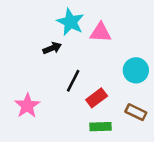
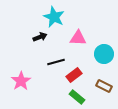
pink triangle: (101, 32) -> (78, 38), moved
black line: (73, 81) -> (56, 62), turned 48
green rectangle: (101, 127) -> (77, 97), turned 42

